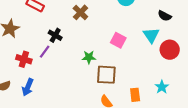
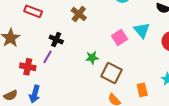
cyan triangle: (151, 35) -> (142, 30), moved
pink square: (118, 40) -> (120, 38), turned 35
brown square: (106, 75) -> (111, 73), turned 30

